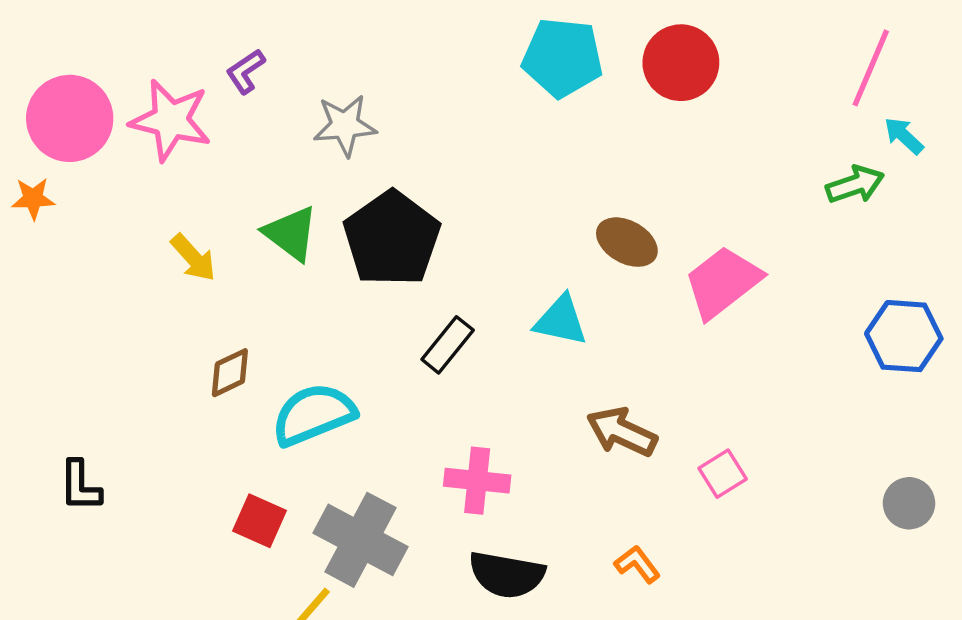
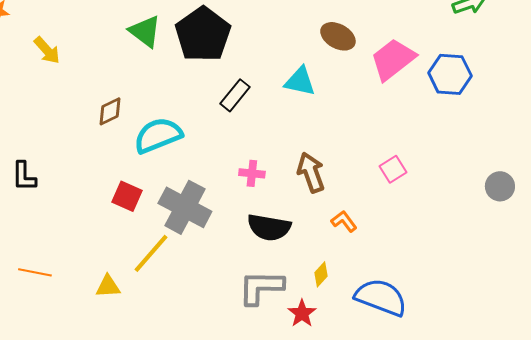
yellow arrow: (193, 258) -> (47, 50), moved
blue hexagon: (904, 336) -> (450, 74), moved
brown arrow: (622, 432) -> (311, 172), moved, turned 45
pink cross: (477, 481) -> (252, 173), size x0.7

